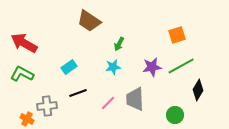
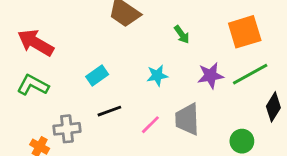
orange square: (177, 35) -> (245, 32), size x1.4
green arrow: (119, 44) -> (182, 35), moved, turned -64

